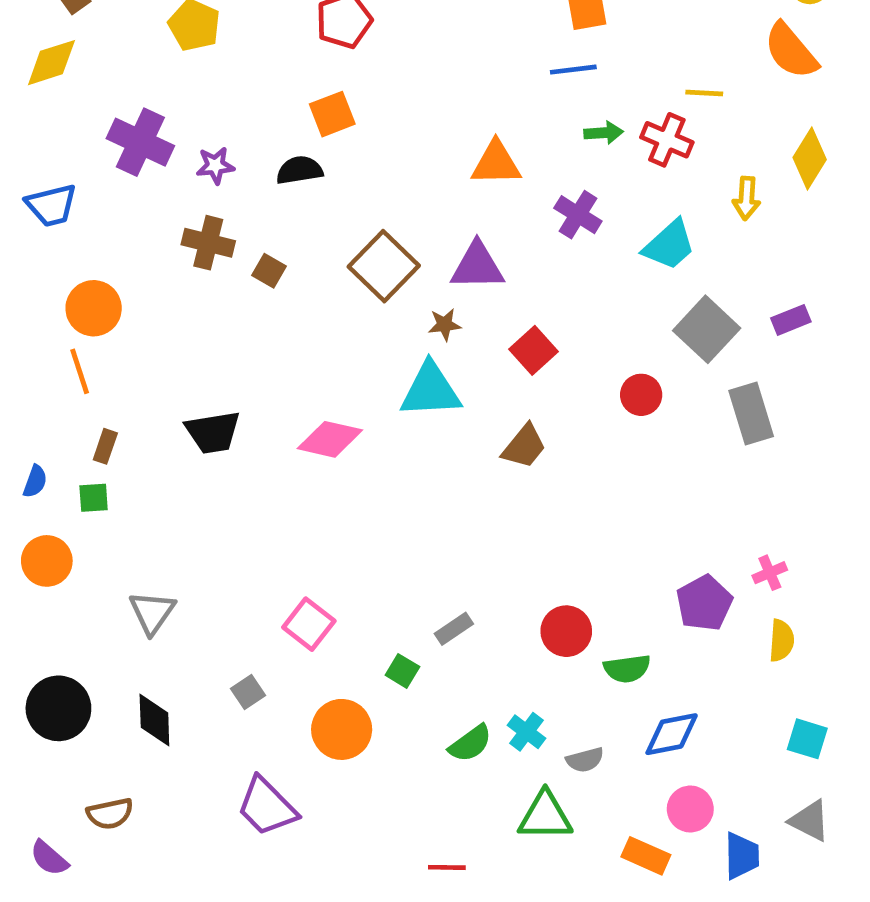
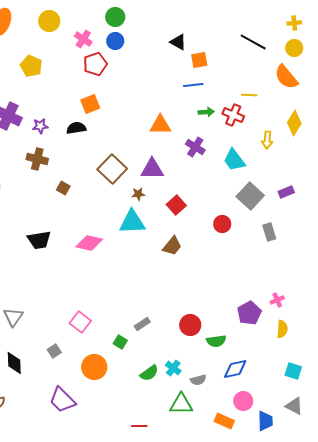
cyan trapezoid: (669, 245) -> (234, 160), turned 95
brown square: (269, 271) -> (63, 188), moved
gray rectangle: (751, 414) -> (269, 232), size x0.7

